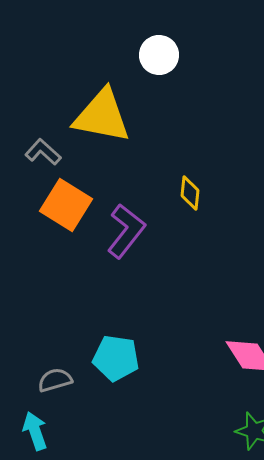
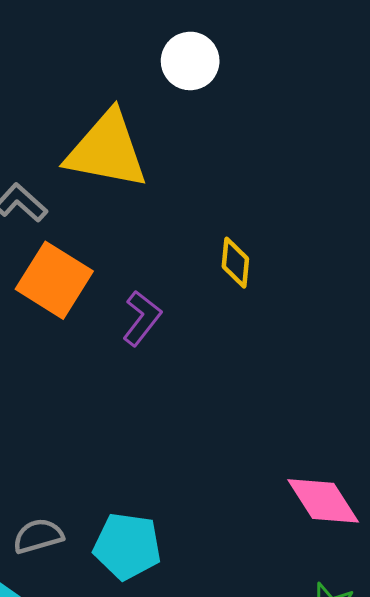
purple L-shape: (126, 231) -> (142, 318), size x0.7
cyan pentagon: (116, 358) -> (127, 546), moved

